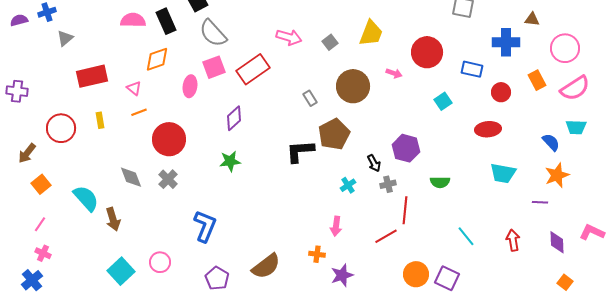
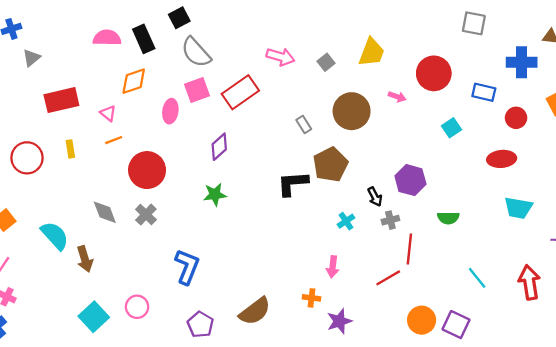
red arrow: (513, 240) -> (529, 282), size x1.4

